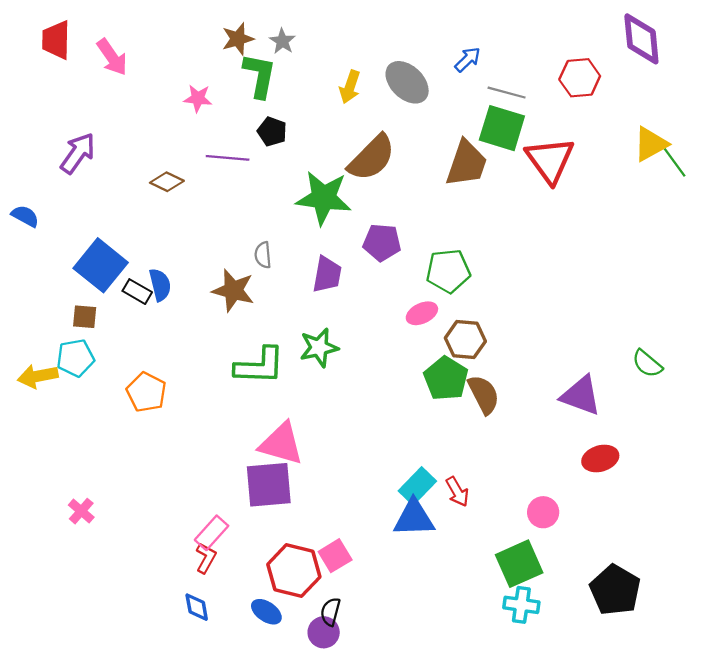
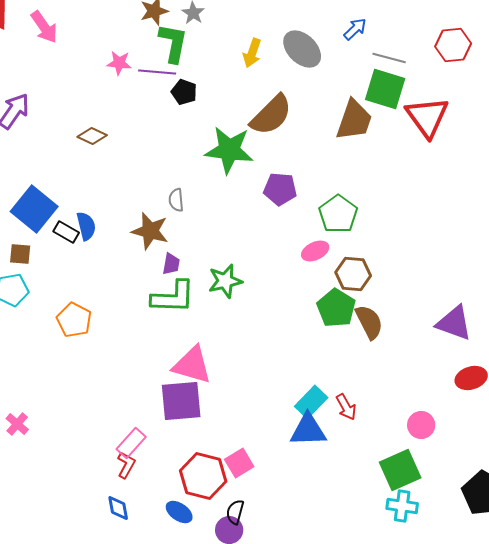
purple line: (228, 158) -> (157, 72), moved
green pentagon: (448, 271) -> (338, 214), turned -30
purple trapezoid: (327, 274) -> (171, 264), moved, size x0.7

